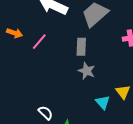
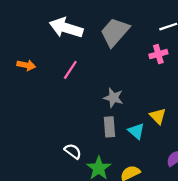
pink line: (39, 42) -> (70, 70), moved
gray rectangle: (81, 47) -> (109, 127), moved

